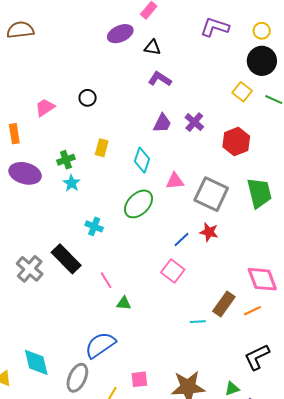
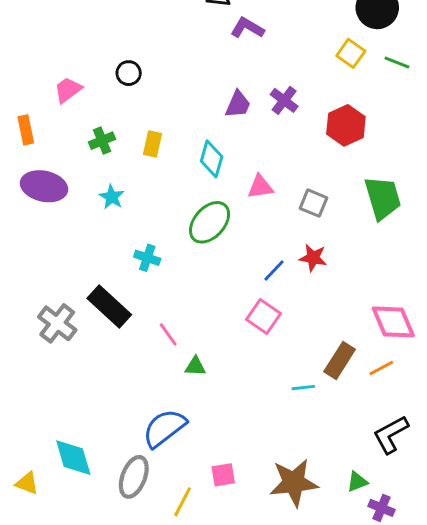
purple L-shape: (160, 79) -> (247, 28), moved
green cross: (66, 160) -> (102, 141), moved
gray square: (211, 194) -> (314, 203), size x0.6

